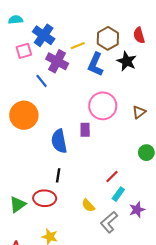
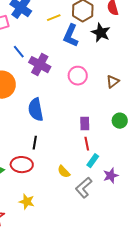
purple cross: (57, 61) -> (40, 65), moved
pink circle: (103, 106) -> (78, 76), size x0.7
purple rectangle: (85, 130) -> (85, 124), moved
red line: (112, 176) -> (87, 144), turned -56

